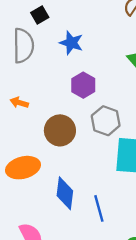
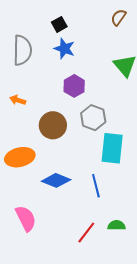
black square: (40, 15) -> (59, 24), moved
blue diamond: (65, 193) -> (56, 180), turned -76
blue line: (99, 208) -> (96, 186), moved

